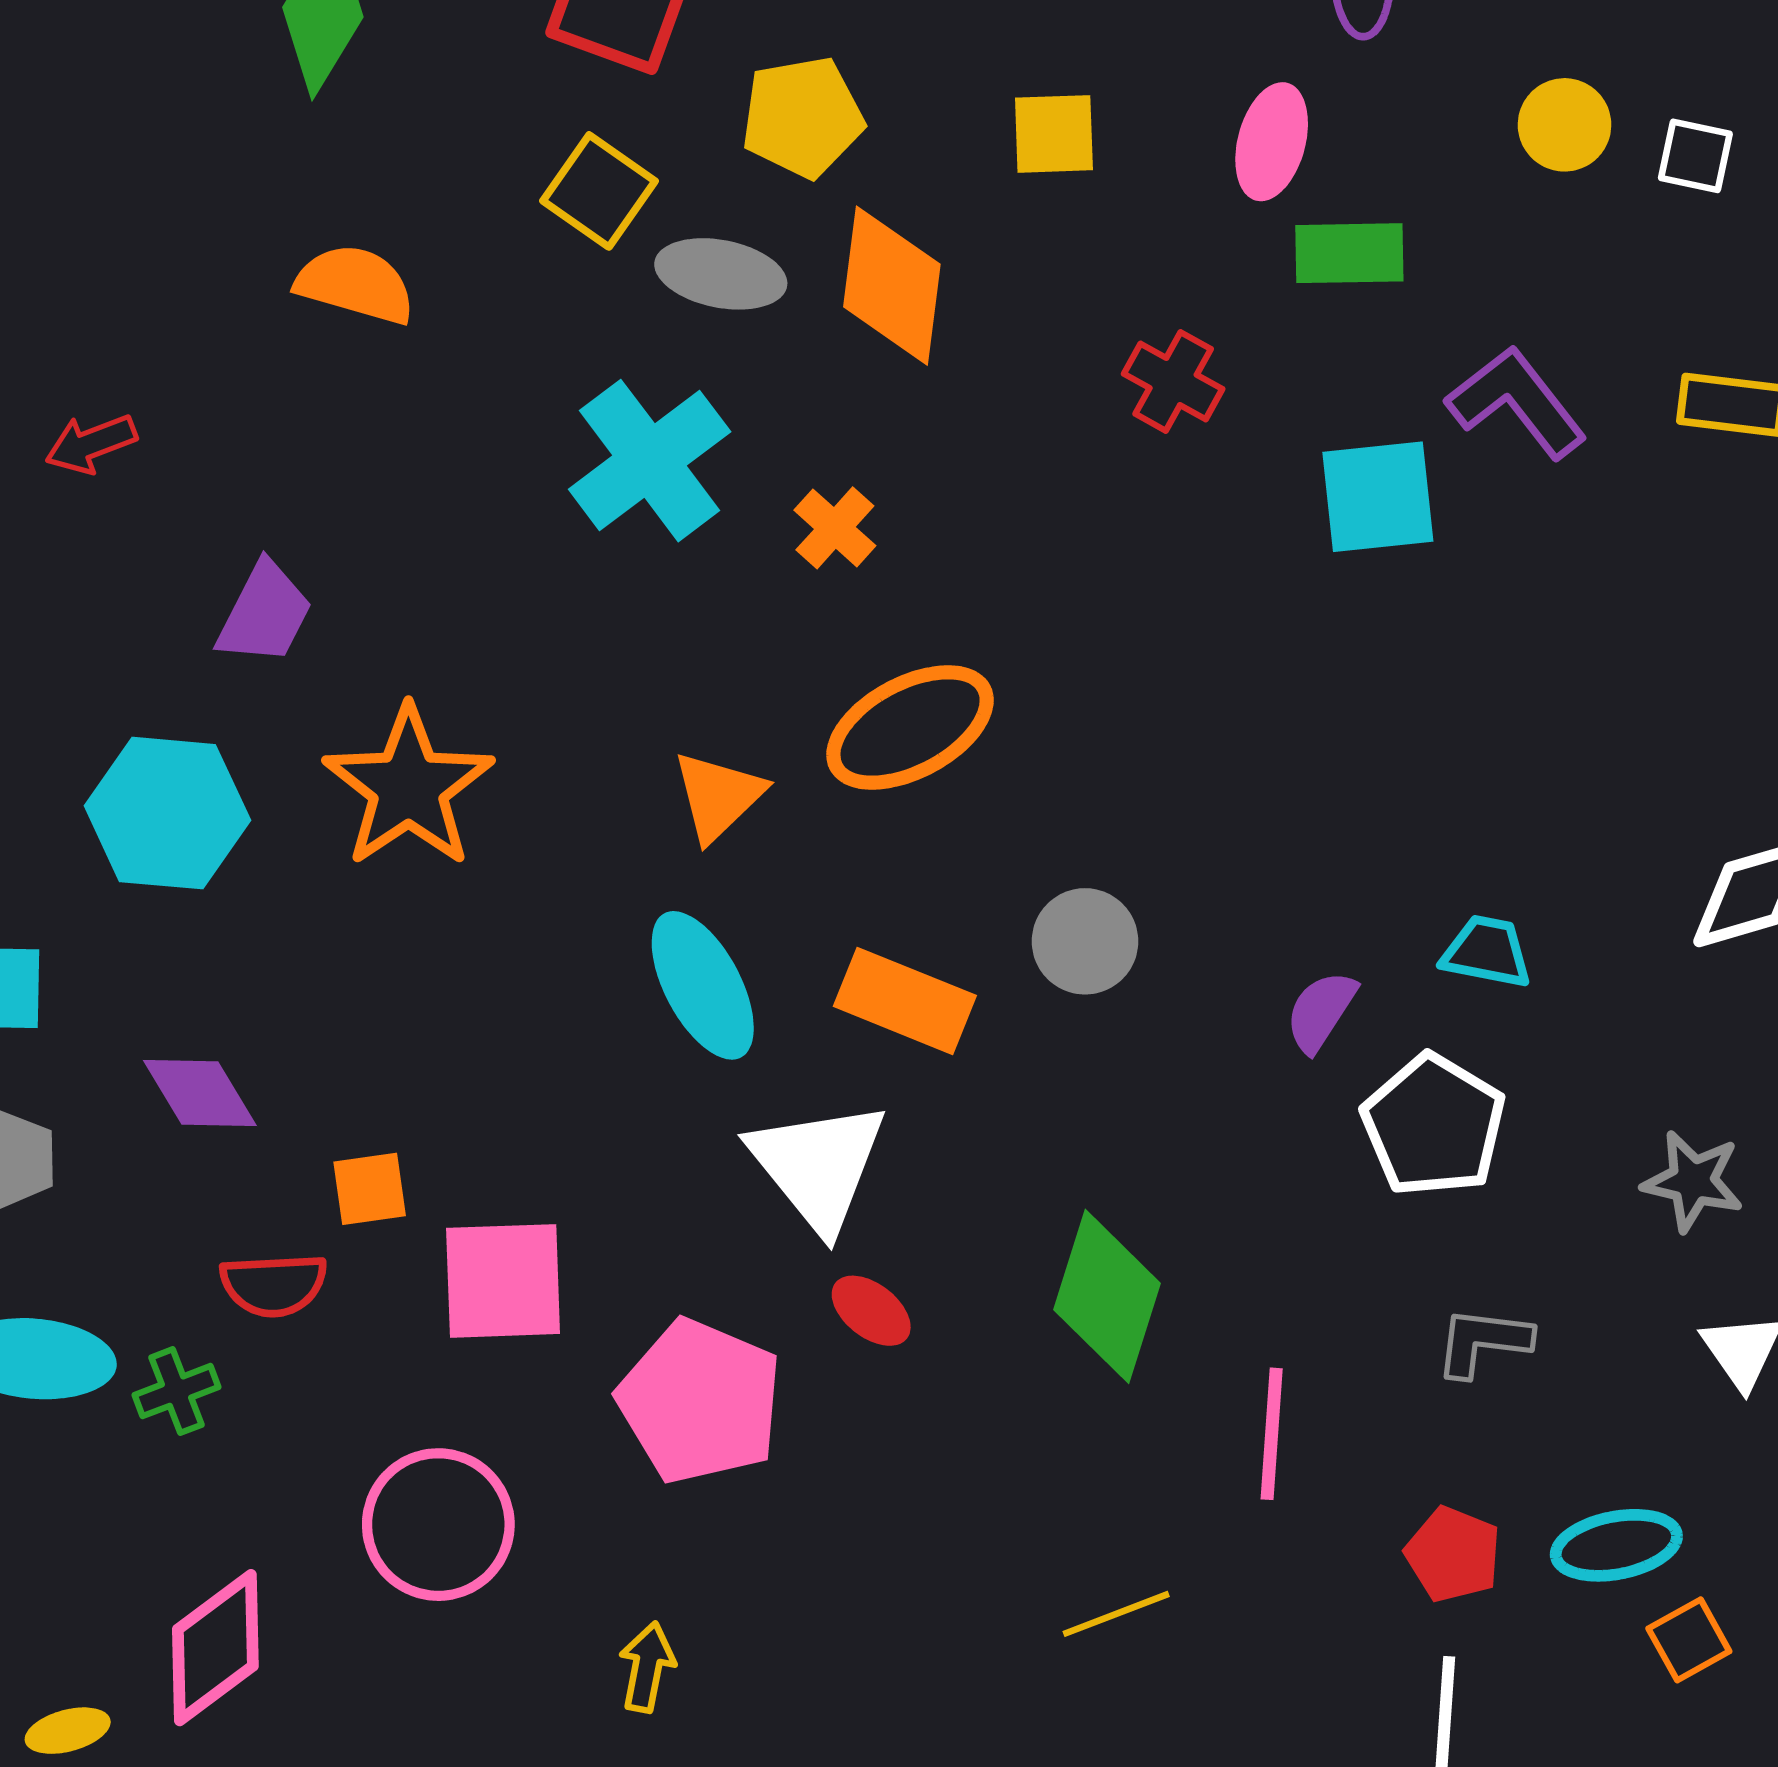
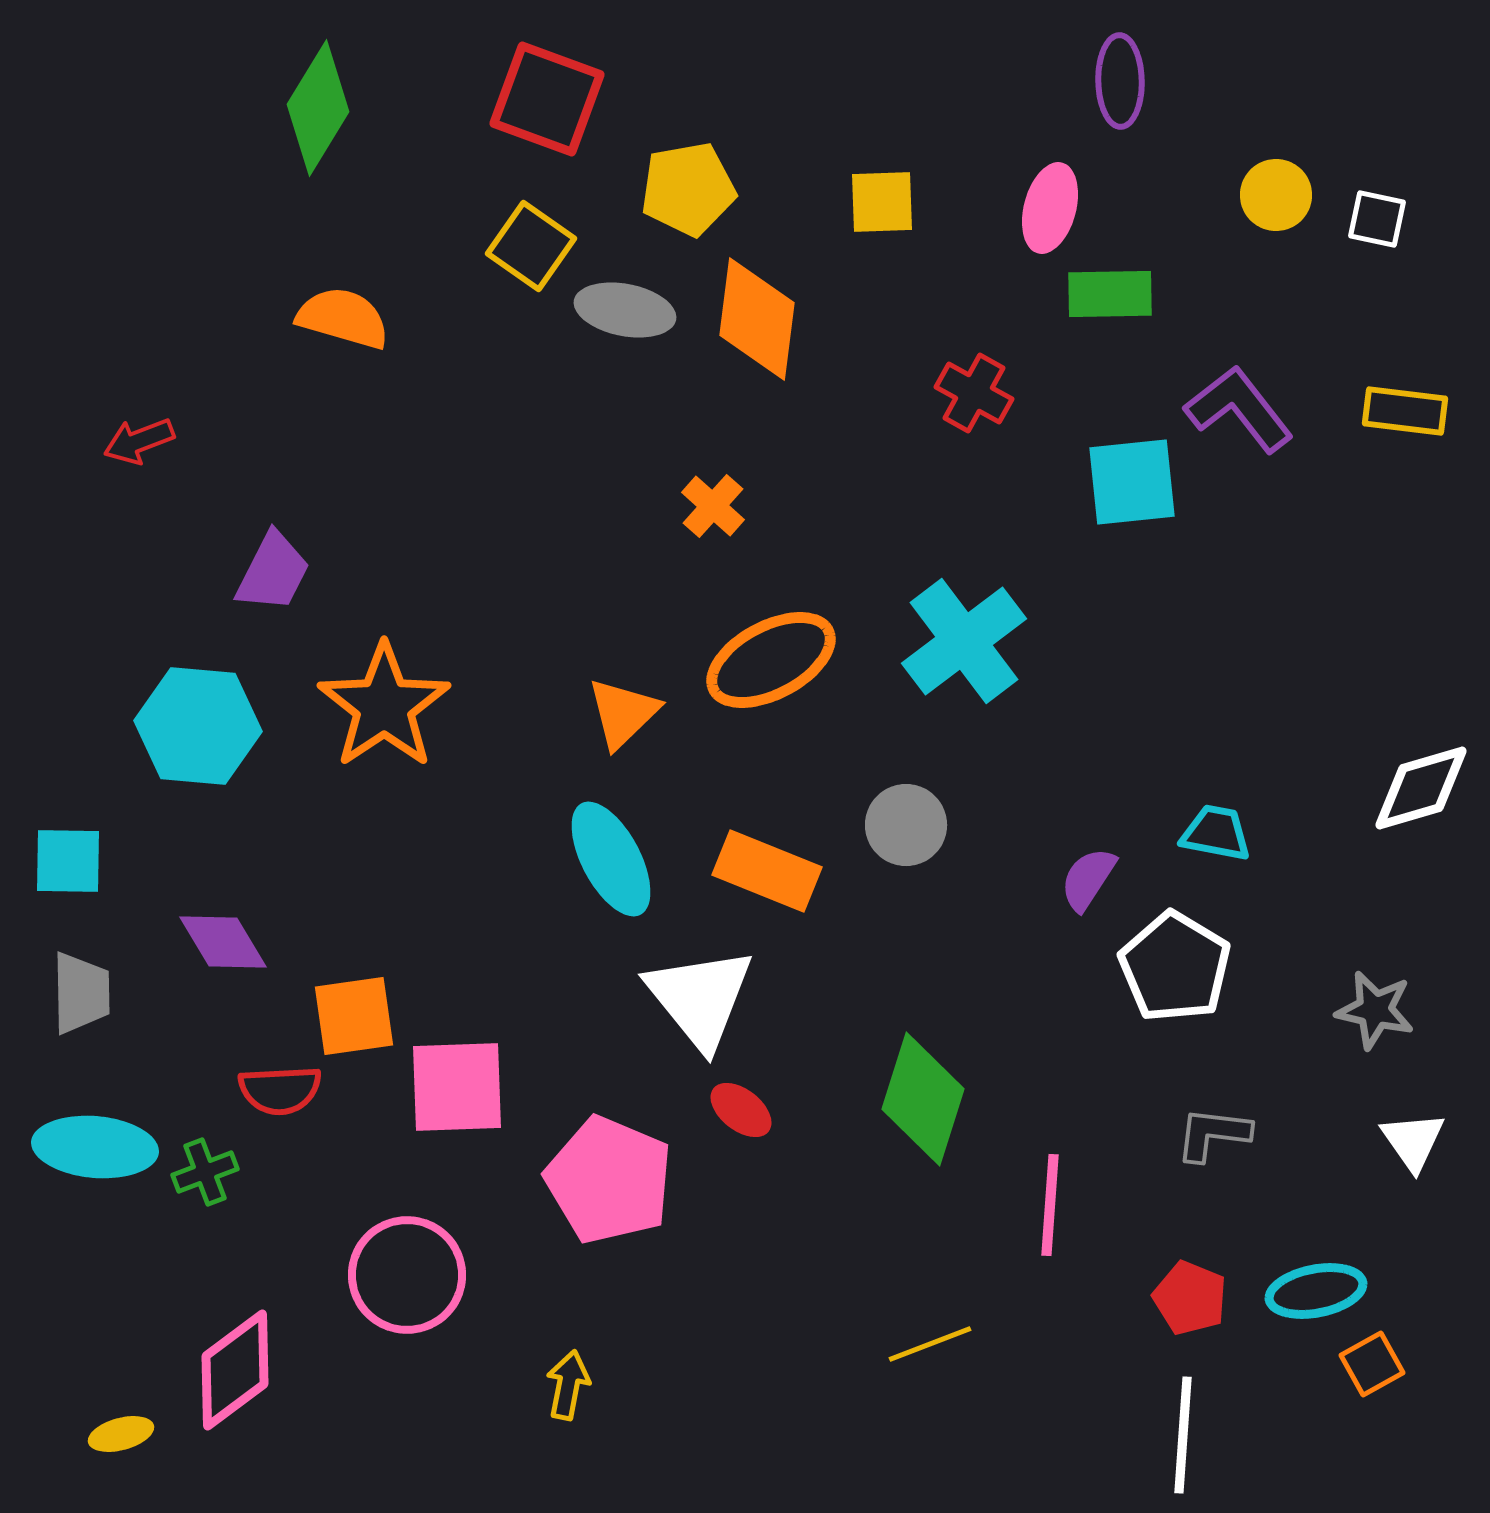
cyan cross: (650, 461) -> (964, 641), moved
orange square: (370, 1189) -> (354, 1016), size x1.4

